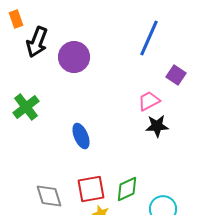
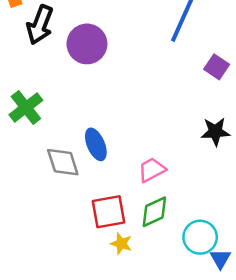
pink trapezoid: (149, 101) -> (152, 170), moved
black star: (157, 126) -> (215, 132), moved
gray diamond: (49, 196) -> (63, 162), moved

